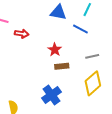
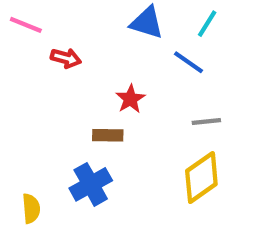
brown rectangle: (62, 66) -> (108, 135), moved
blue cross: (52, 95) -> (91, 184), moved

